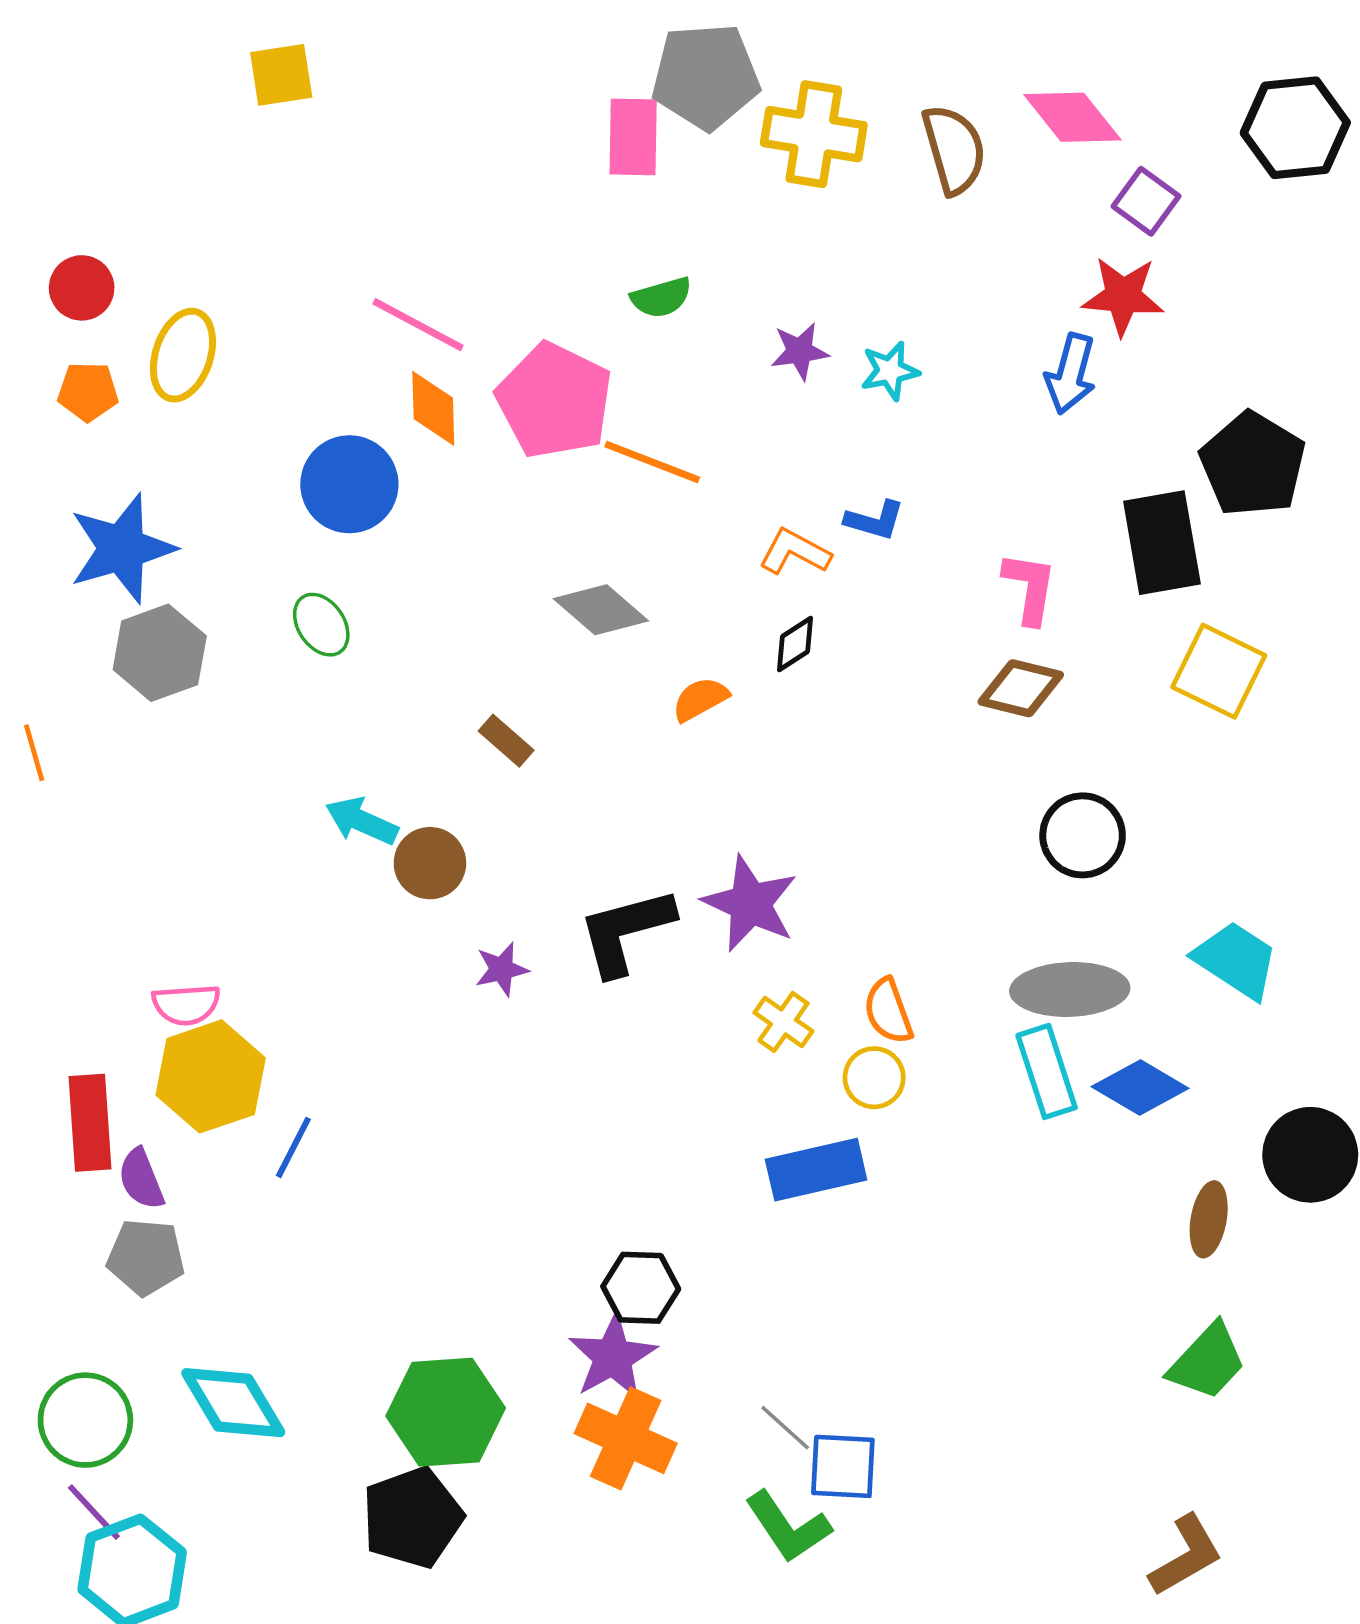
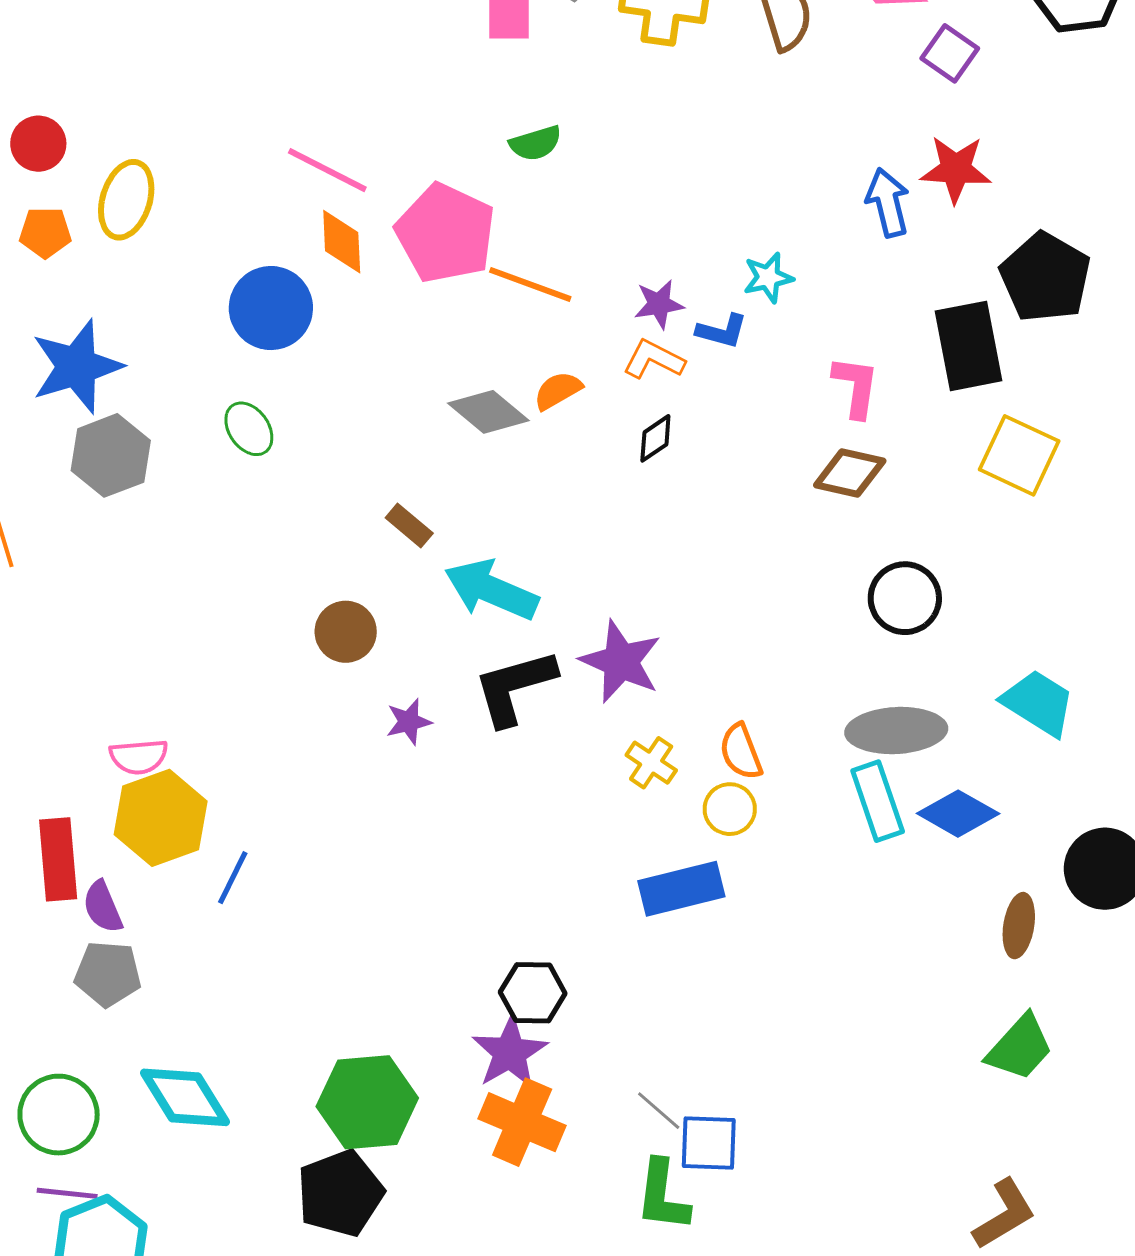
red star: (1123, 296) -> (956, 169), moved
purple star: (800, 351) -> (659, 304), moved
cyan star: (890, 371) -> (768, 278), moved
blue arrow: (1071, 374) -> (888, 203), turned 152
orange semicircle: (700, 699) -> (558, 391), moved
cyan arrow: (362, 821) -> (491, 590), moved, size x1.5
purple line: (94, 1512) -> (67, 1193), turned -40
green L-shape: (788, 1527) -> (663, 1196), turned 42

